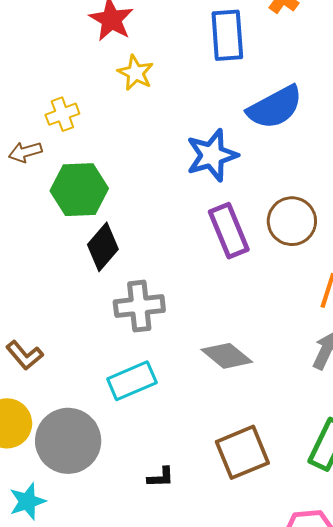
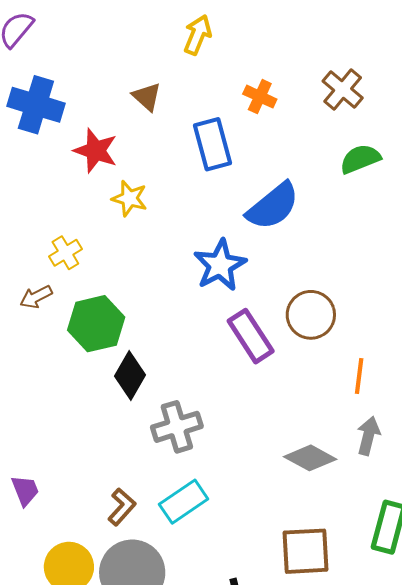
brown L-shape: (25, 355) -> (122, 507), moved, turned -87
gray diamond: (227, 356) -> (310, 458), moved
brown square: (242, 452) -> (306, 551), turned 30

